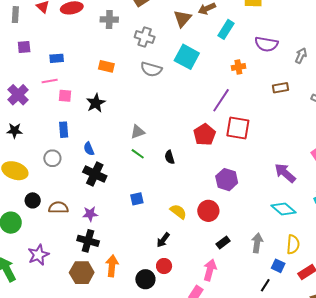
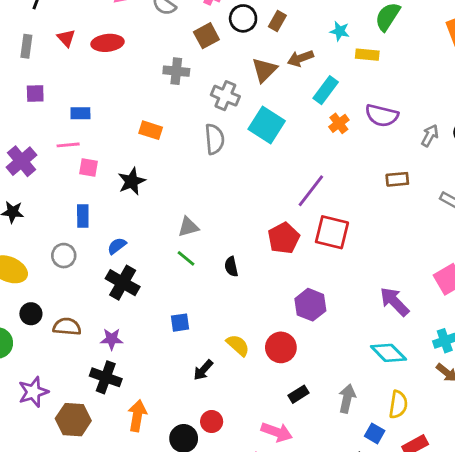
gray cross: (109, 20) -> (176, 71), moved
gray cross: (145, 37) -> (225, 96), moved
orange cross: (238, 67) -> (339, 123), moved, turned -32
gray semicircle: (151, 69) -> (214, 139), turned -115
blue semicircle: (89, 149) -> (117, 246), turned 72
black arrow: (163, 240) -> (203, 370), moved
pink arrow: (210, 270) -> (277, 432), turned 90
brown hexagon: (82, 273) -> (73, 420), moved

